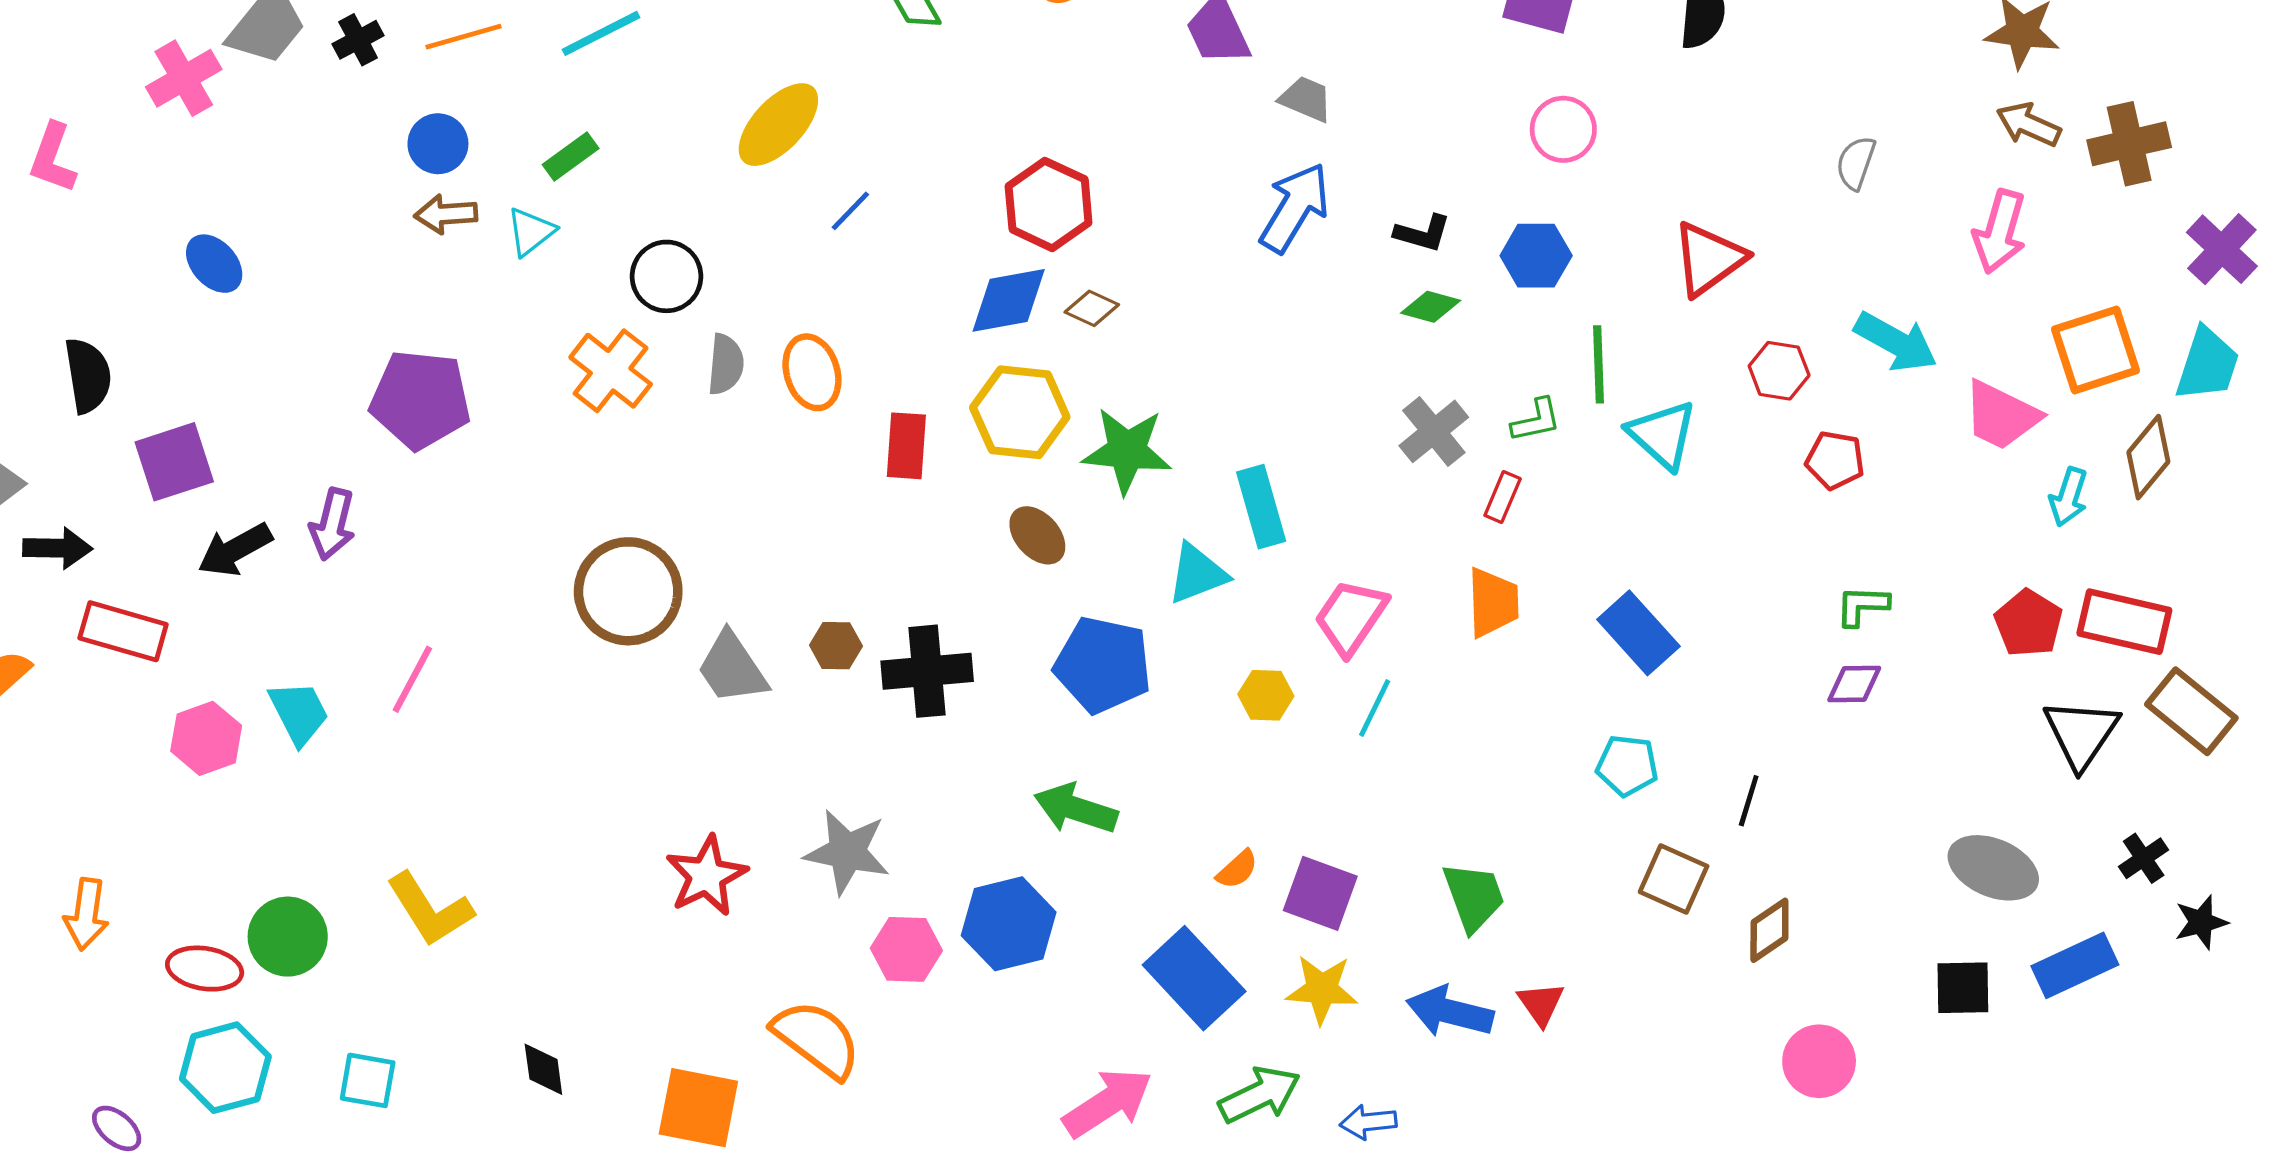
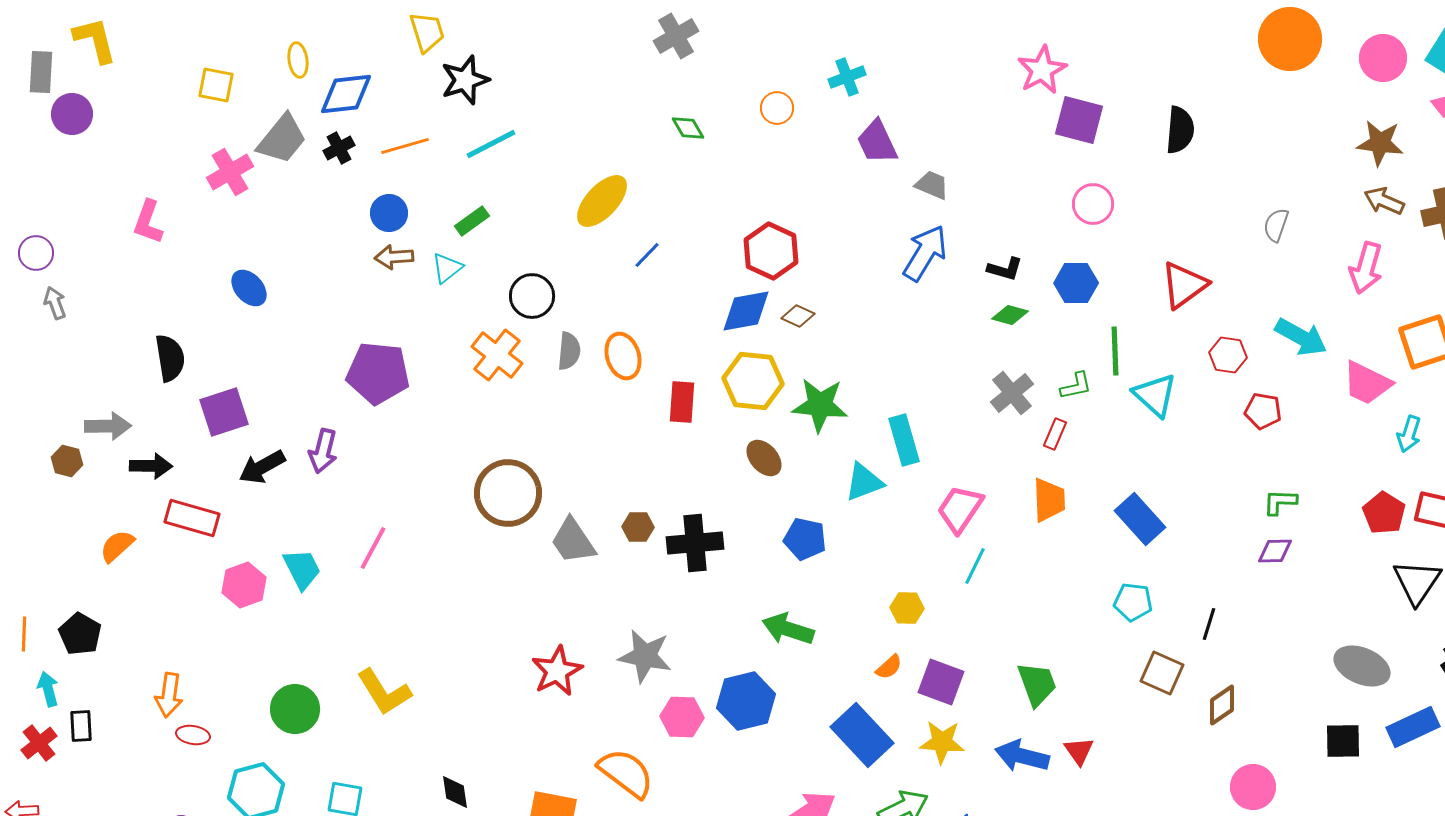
blue pentagon: (1103, 665) -> (805, 539), size x0.7
yellow hexagon: (1266, 695) -> (907, 608), moved
red ellipse: (205, 969) -> (193, 735), moved, size x0.7

